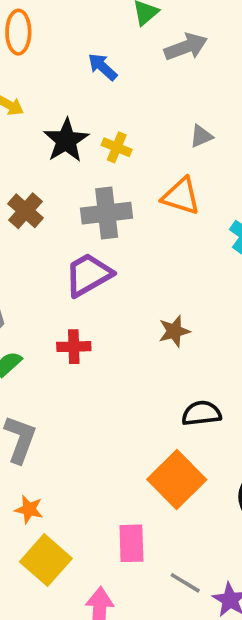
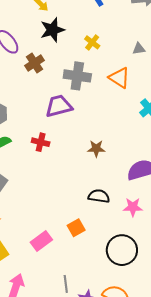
black star: (66, 140) -> (52, 30), moved
orange square: (177, 479) -> (76, 228), size x0.6
pink rectangle: (131, 543) -> (41, 241), moved, turned 40
gray line: (185, 583) -> (66, 284), turned 36

